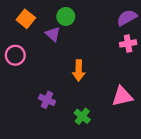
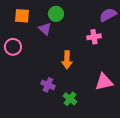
orange square: (26, 19) -> (22, 16), turned -35
pink cross: (128, 43) -> (94, 37), moved
purple cross: (47, 100) -> (48, 85), moved

